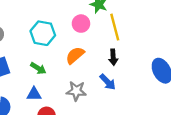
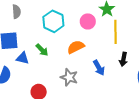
black arrow: (113, 57) -> (123, 59), moved
blue arrow: (108, 82) -> (99, 68), moved
blue triangle: (34, 94) -> (22, 58), moved

